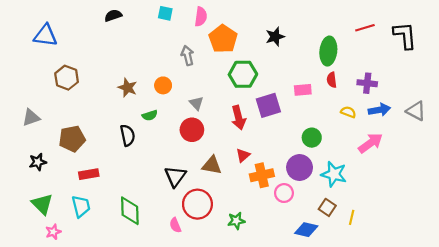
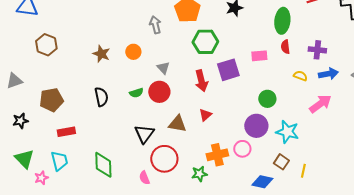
green semicircle: (150, 115) -> (136, 93), moved
orange cross: (262, 175) -> (217, 155), moved
pink star: (53, 232) -> (41, 178), moved

